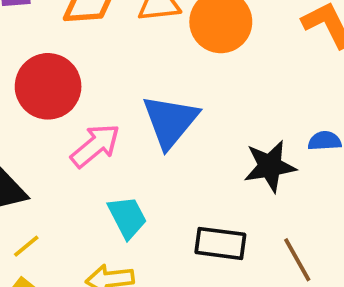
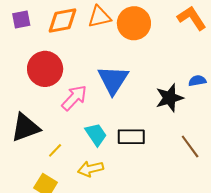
black rectangle: (220, 243) -> (131, 137), moved
yellow line: (26, 246) -> (55, 150), moved

